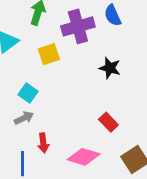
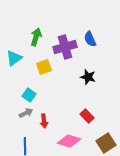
red arrow: (43, 143) -> (44, 121), moved

